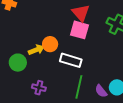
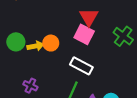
white rectangle: (71, 60) -> (81, 66), moved
green circle: (18, 63) -> (16, 42), moved

